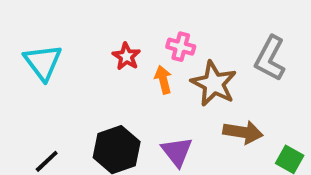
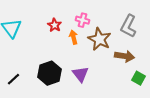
brown arrow: (243, 132) -> (124, 56), moved

